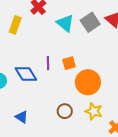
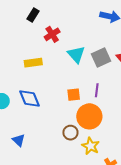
yellow rectangle: (15, 25) -> (33, 63), moved, turned 54
purple line: (48, 63) -> (97, 90), moved
brown circle: (65, 111) -> (70, 133), moved

